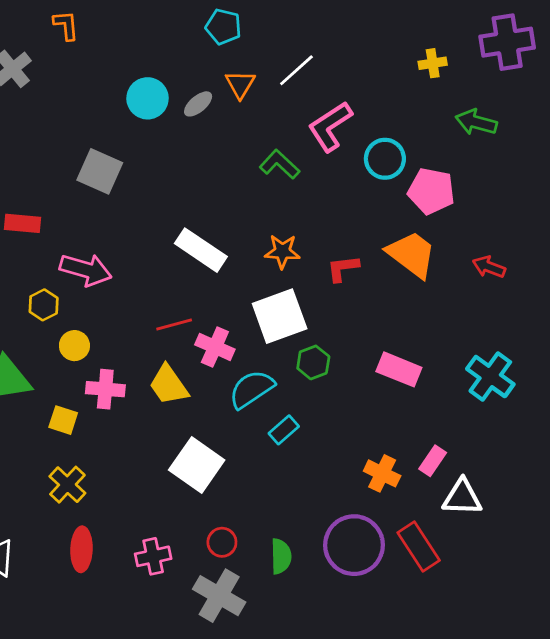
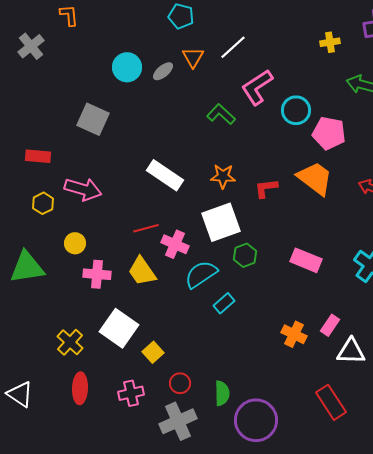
yellow hexagon: (44, 305) -> (43, 203), moved
yellow square: (63, 420) -> (153, 352), moved, turned 30
white square: (197, 465) -> (119, 328), moved
purple circle: (354, 545) -> (256, 420), moved
red rectangle: (419, 546) -> (331, 402), moved
gray cross: (219, 596) -> (178, 421), turned 36

